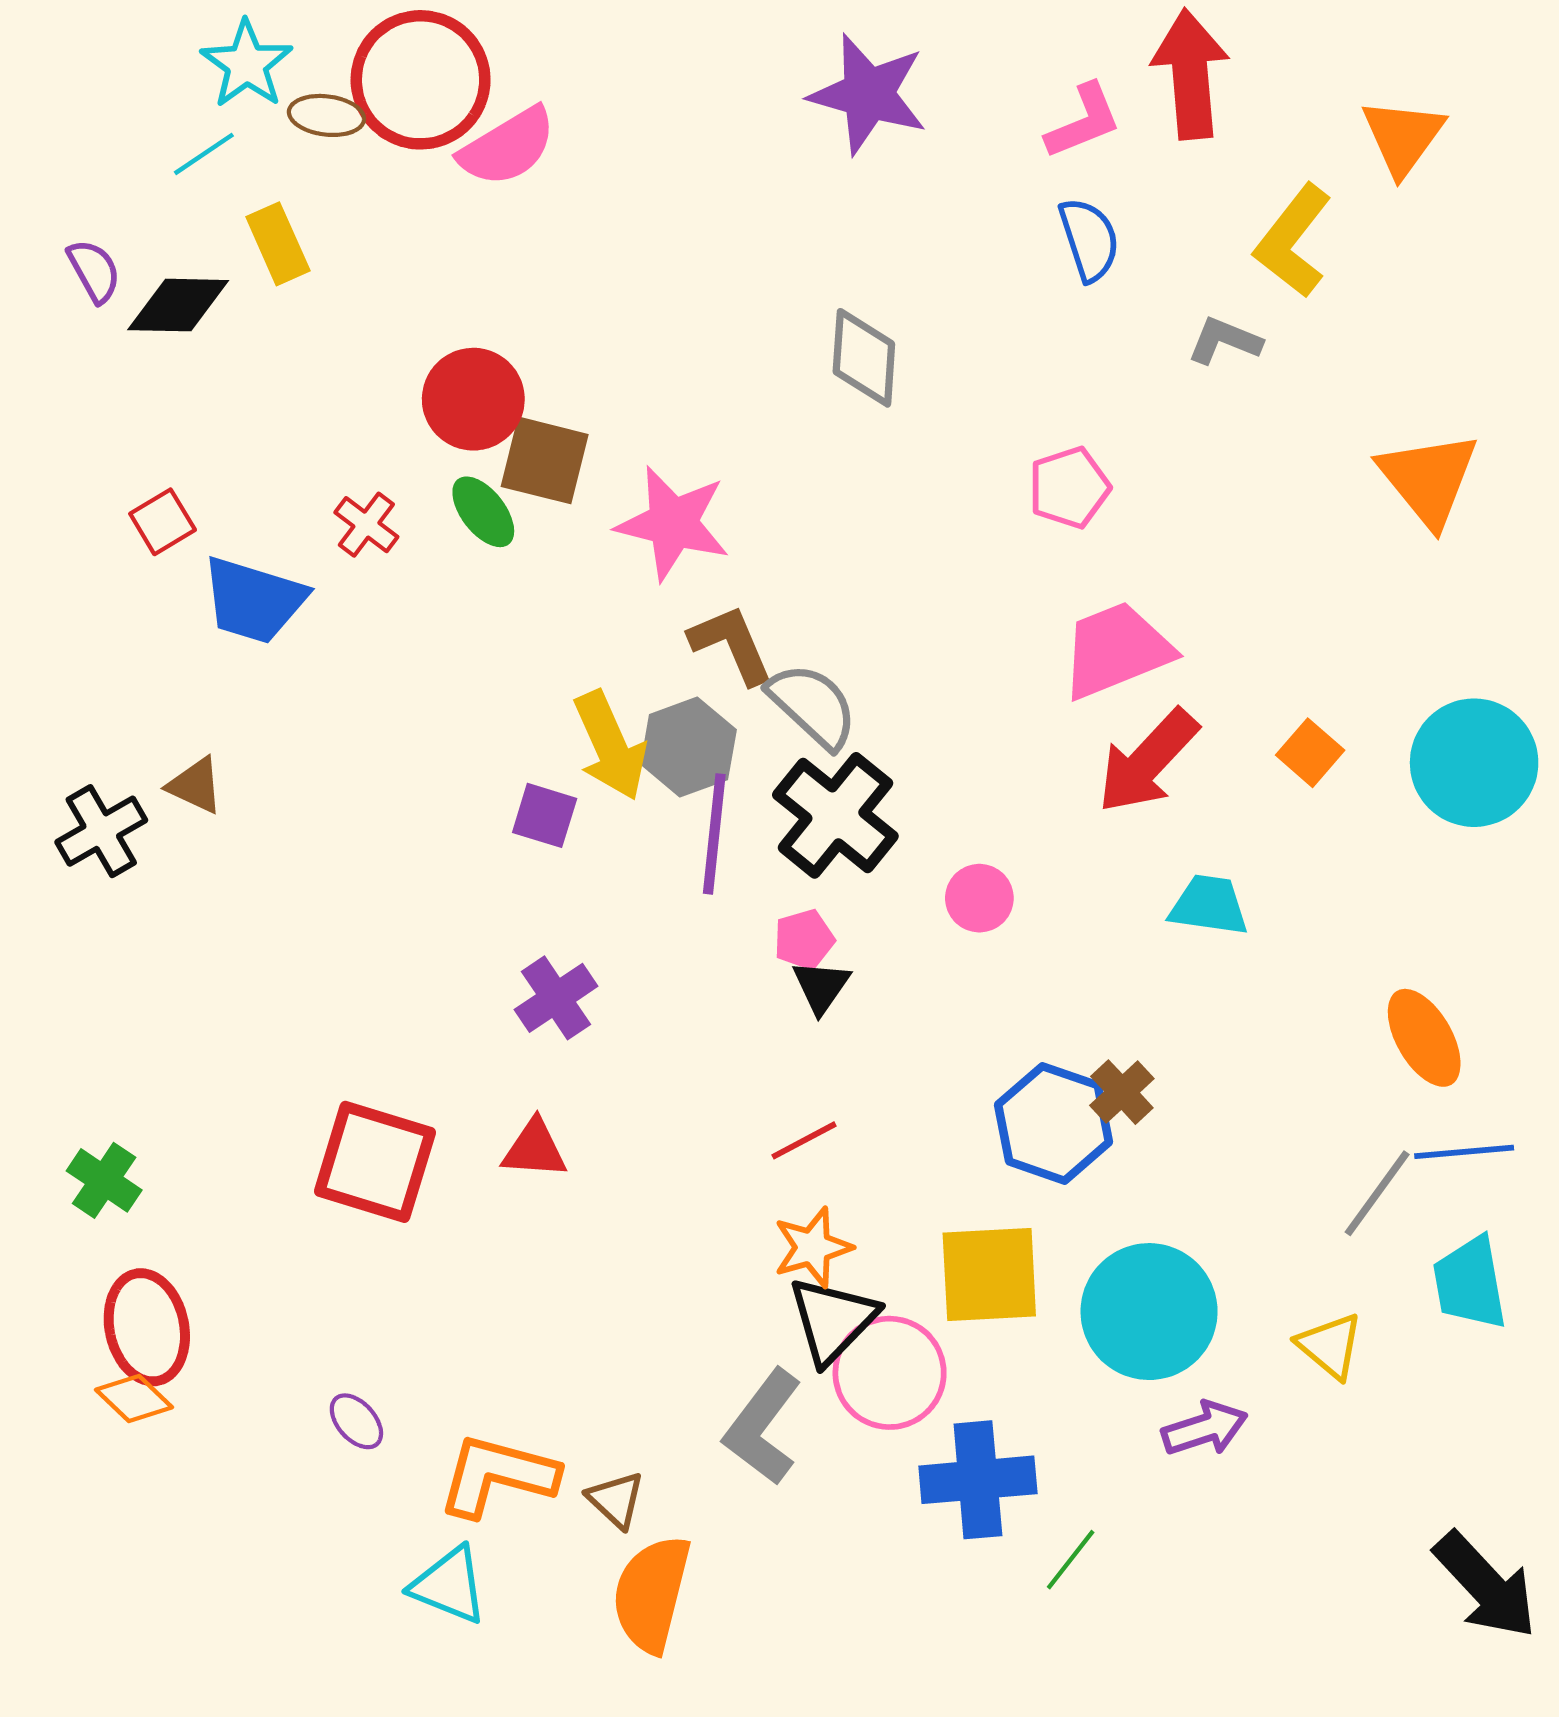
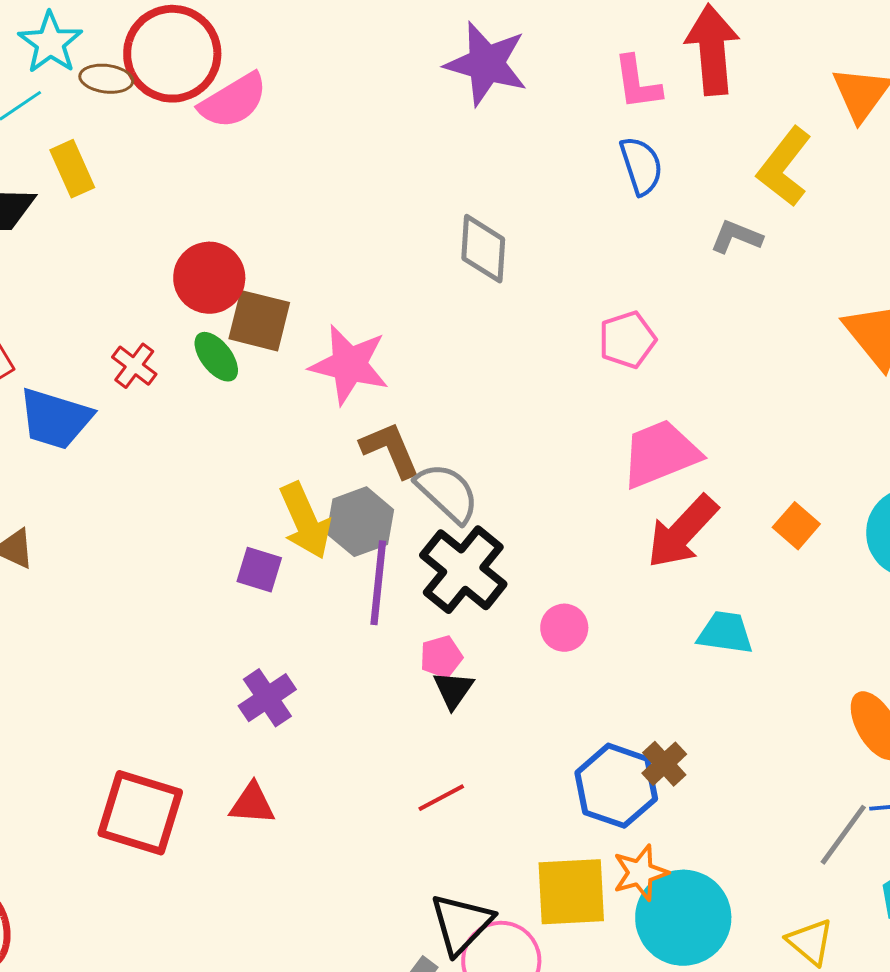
pink L-shape: (1083, 121) -> (637, 83), turned 104
orange star: (813, 1247) -> (640, 873), moved

